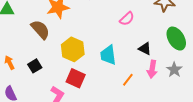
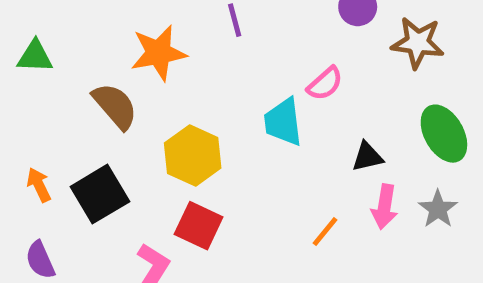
black triangle: (145, 49) -> (367, 157), turned -40
cyan trapezoid: (108, 55) -> (283, 122), moved
black square: (35, 66) -> (100, 194), size x1.6

